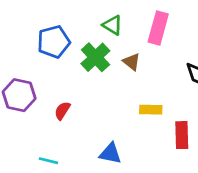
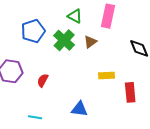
brown triangle: (131, 62) -> (90, 42), turned 48

